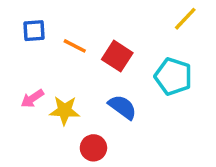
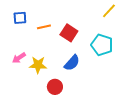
orange line: (75, 46) -> (44, 27), turned -40
blue semicircle: (122, 107) -> (72, 63), turned 96

